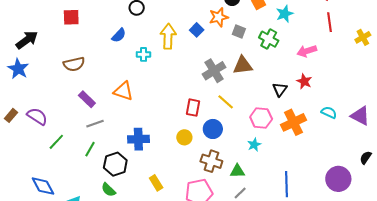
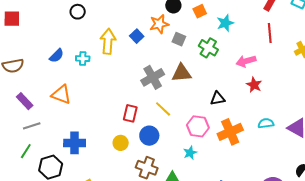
blue semicircle: (119, 35) -> (57, 56), moved
red star: (304, 81) -> (254, 85), moved
black triangle: (280, 89) -> (218, 98), turned 42
cyan semicircle: (329, 112) -> (266, 123), turned -35

